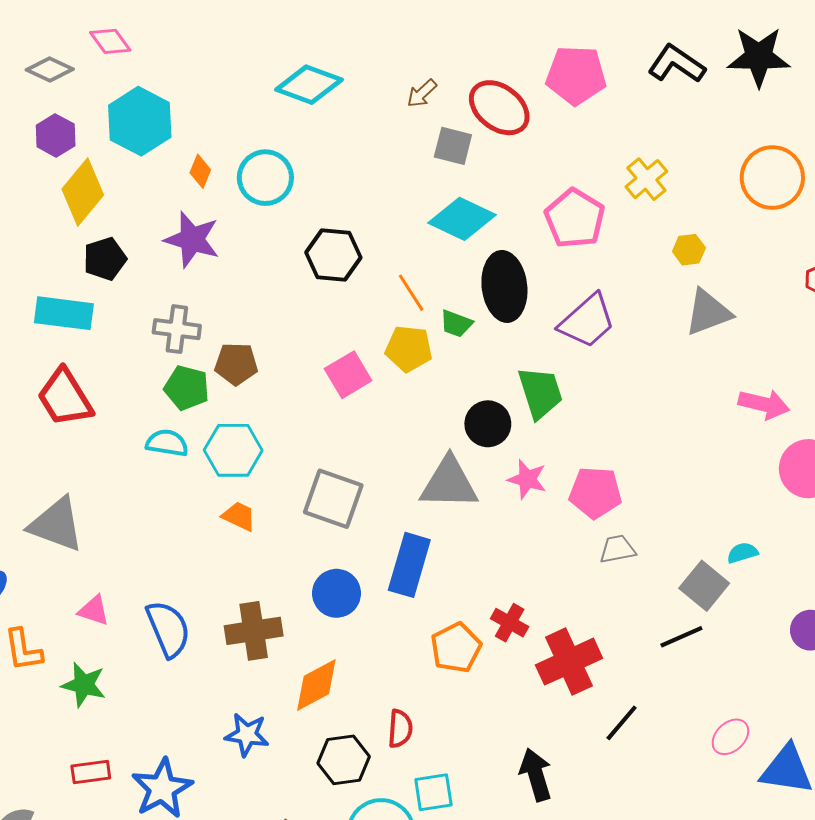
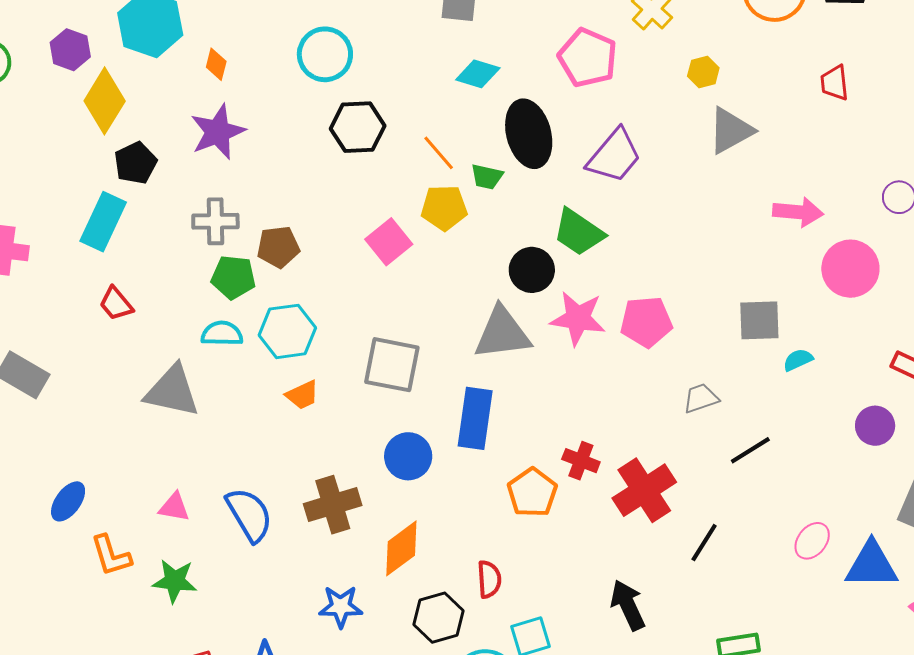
cyan circle: (265, 178) -> (325, 54), moved
cyan diamond: (462, 219) -> (478, 74), size x0.7
purple star: (192, 239) -> (218, 132), turned -30
cyan rectangle: (64, 313) -> (103, 222), turned -64
green trapezoid: (540, 393) -> (579, 232), turned 150
red trapezoid: (65, 397) -> (116, 304), size x0.6
pink star: (527, 479) -> (578, 318), size x1.4
orange trapezoid: (239, 516) -> (302, 395), turned 138
gray triangle: (56, 525) -> (172, 391), moved
gray trapezoid: (617, 549) -> (701, 398), moved
gray square: (704, 586) -> (759, 320), moved, turned -33

